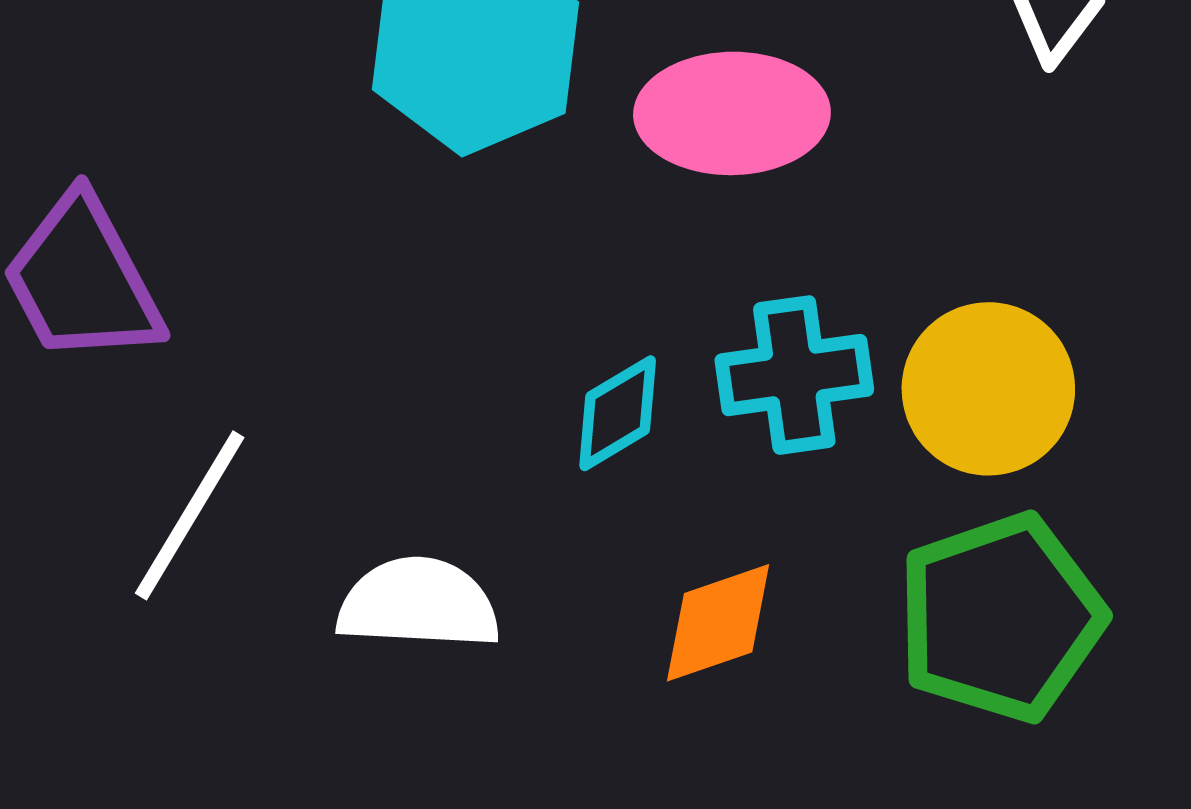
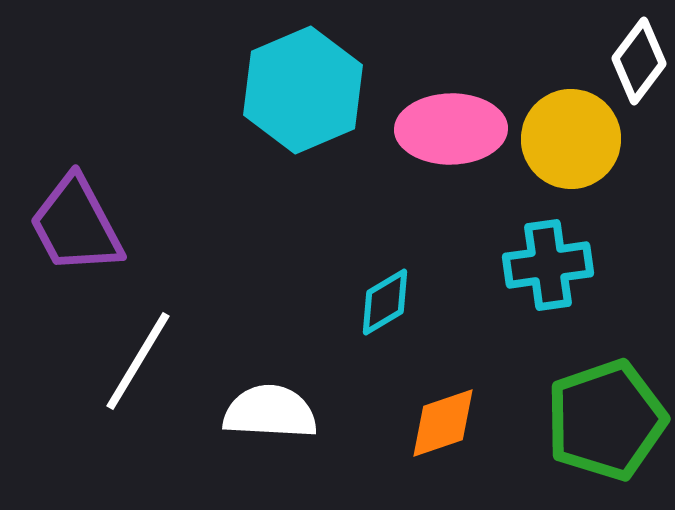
cyan cross: (794, 375) -> (548, 265), moved
yellow circle: (988, 389) -> (571, 139), moved

